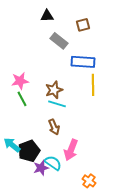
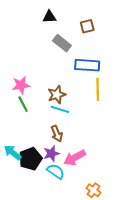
pink arrow: (71, 150) -> (75, 158), turned 40
purple star: (41, 168) -> (51, 154), moved

